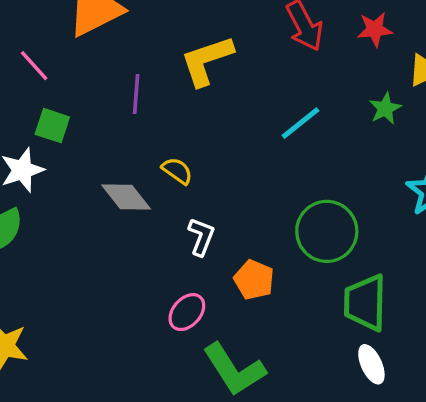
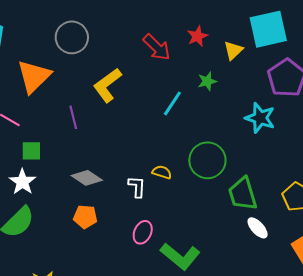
green star: (385, 108) -> (207, 81), moved, turned 30
yellow semicircle: (177, 171) -> (162, 172), moved
orange pentagon: (254, 280) -> (85, 217), moved

